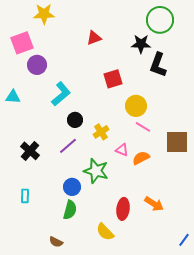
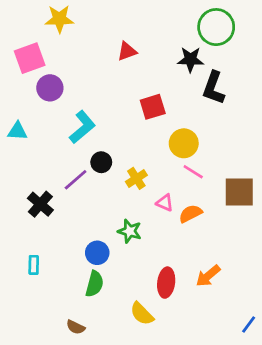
purple line: (68, 146) -> (76, 180), moved
green star: (96, 171) -> (130, 231), size x0.7
orange arrow: (154, 204) -> (208, 276), turned 108

